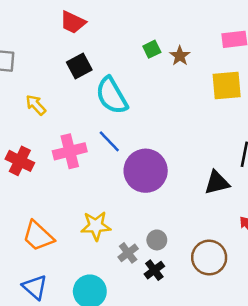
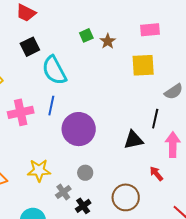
blue line: (109, 141) -> (51, 106), turned 54
gray circle: (157, 240) -> (85, 173), moved

